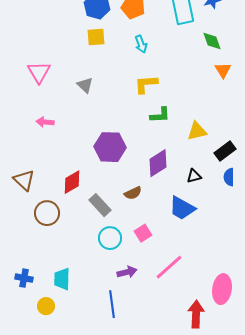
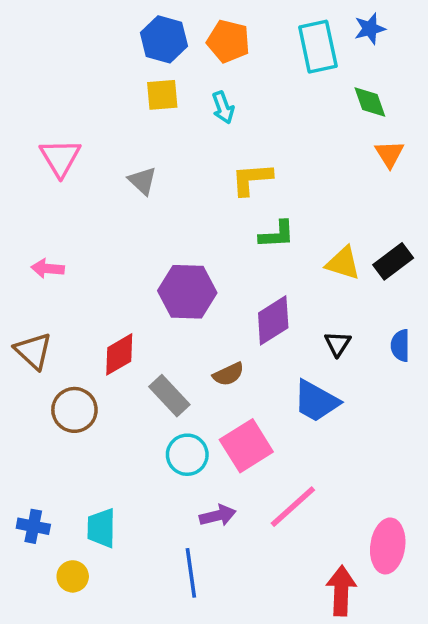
cyan arrow: (141, 44) -> (223, 107), moved
pink arrow: (45, 122) -> (48, 269), moved
yellow triangle: (197, 131) -> (343, 263), turned 30
black rectangle: (225, 151) -> (393, 261), moved
black triangle: (194, 176) -> (338, 344), turned -42
pink square: (143, 233) -> (246, 446), size x1.6

